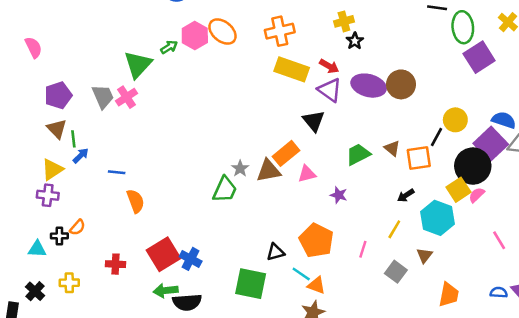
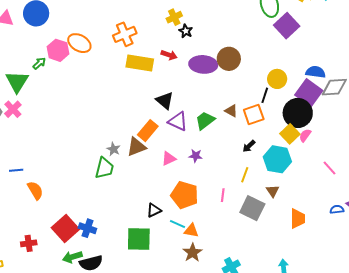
purple triangle: (330, 90) -> (178, 121), moved
pink triangle: (307, 174) -> (169, 159), moved
gray square: (396, 272) -> (252, 208), size x1.4

